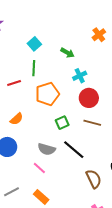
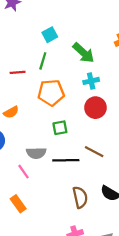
green arrow: (67, 53) -> (84, 53), size x1.5
brown line: (92, 123) -> (94, 152), moved
gray semicircle: (47, 149) -> (36, 153), turned -30
black line: (74, 150) -> (66, 160), turned -55

